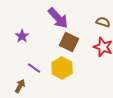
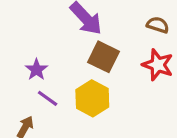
purple star: (22, 36) -> (36, 70), moved

